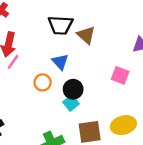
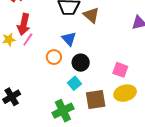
pink square: (120, 75) -> (120, 70), moved
cyan square: (71, 103) -> (74, 83), moved

